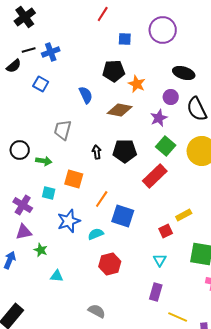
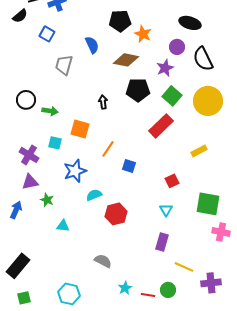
gray trapezoid: (63, 130) -> (64, 65), moved
black pentagon: (125, 151) -> (138, 90), moved
yellow rectangle: (184, 215) -> (199, 151), moved
blue square: (123, 216) -> (129, 166), size x0.6
cyan semicircle: (96, 234) -> (94, 195), moved

